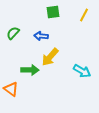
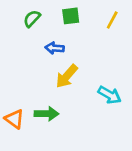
green semicircle: (13, 33) -> (32, 19), moved
green arrow: (30, 70) -> (47, 114), moved

